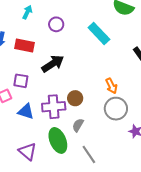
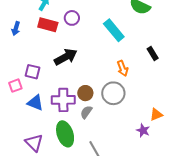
red rectangle: (25, 45) -> (48, 25), moved
orange arrow: (111, 86) -> (123, 68), moved
gray circle: (116, 109) -> (113, 93), moved
gray semicircle: (78, 125) -> (86, 112), moved

